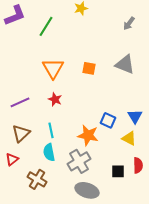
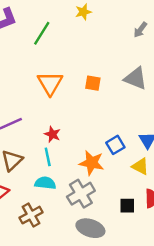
red star: (55, 99) -> (52, 134), moved
blue square: (108, 120) -> (115, 145), turned 35
cyan semicircle: (49, 152) -> (45, 183), turned 108
brown cross: (37, 179) -> (31, 215), turned 30

